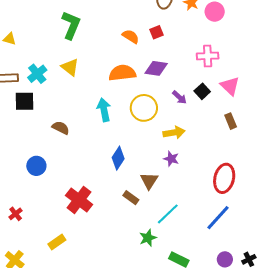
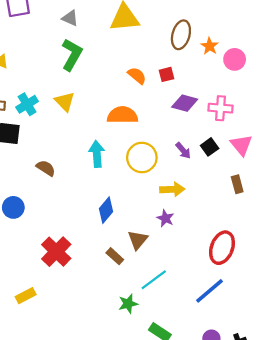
purple diamond: (156, 68) -> (185, 103), moved

